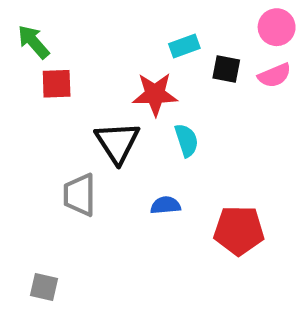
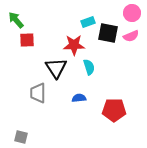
black square: (226, 69) -> (108, 33), size x1.5

